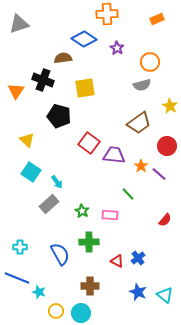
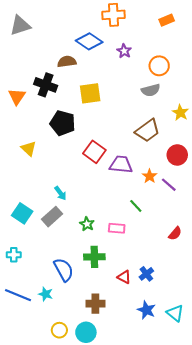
cyan square: (31, 172) -> (22, 213), moved
cyan cross: (20, 247) -> (14, 255), moved
cyan star: (39, 292) -> (46, 294), moved

